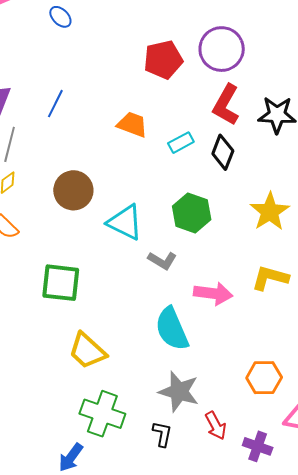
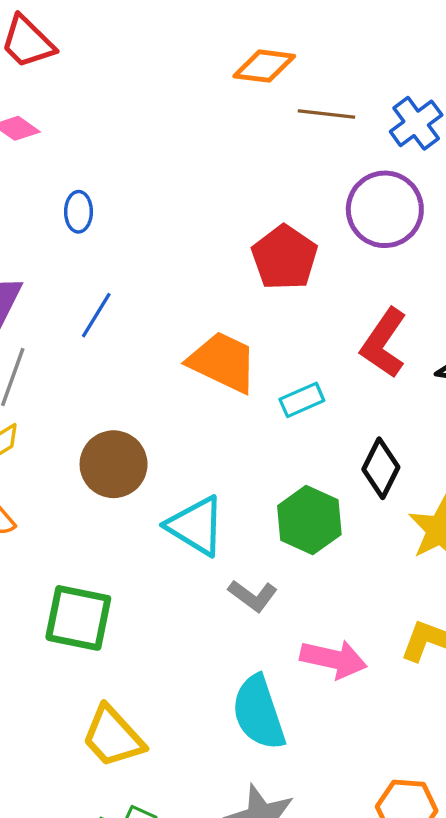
blue ellipse: (60, 17) -> (78, 212), moved, turned 40
purple circle: (222, 49) -> (385, 209), moved
red pentagon: (163, 60) -> (285, 258), turned -30
orange trapezoid: (132, 124) -> (223, 362), size x1.4
black diamond: (223, 152) -> (381, 468), moved

